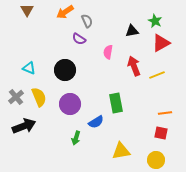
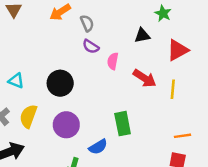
green star: (155, 21) -> (163, 13), moved
purple semicircle: (79, 39) -> (91, 46), moved
red arrow: (134, 66) -> (145, 78), turned 144
yellow line: (157, 75) -> (173, 89), turned -63
yellow semicircle: (39, 97) -> (28, 116), turned -138

